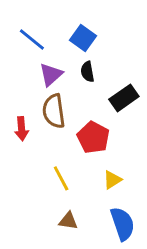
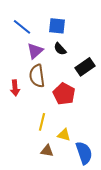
blue square: (83, 38) -> (57, 26), turned -30
black semicircle: (87, 72) -> (60, 49), turned -32
yellow line: (61, 178) -> (42, 122), turned 42
yellow triangle: (112, 180) -> (64, 135), moved, turned 48

